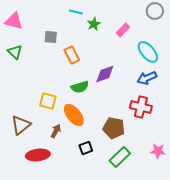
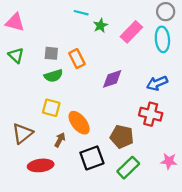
pink rectangle: (123, 30) -> (131, 32), size x1.5
gray square: (51, 37) -> (51, 53), moved
cyan ellipse: (148, 52) -> (162, 39), moved, turned 35
green semicircle: (80, 87) -> (53, 76), moved
black square: (86, 148) -> (92, 158), size x1.6

